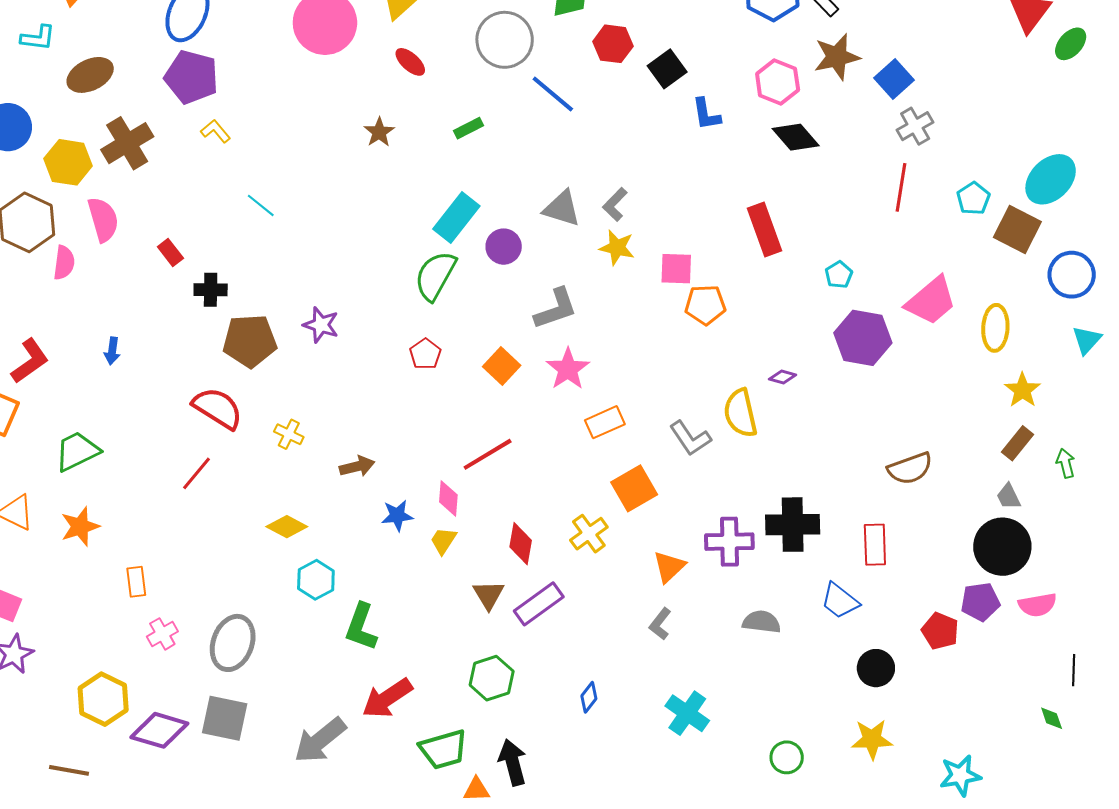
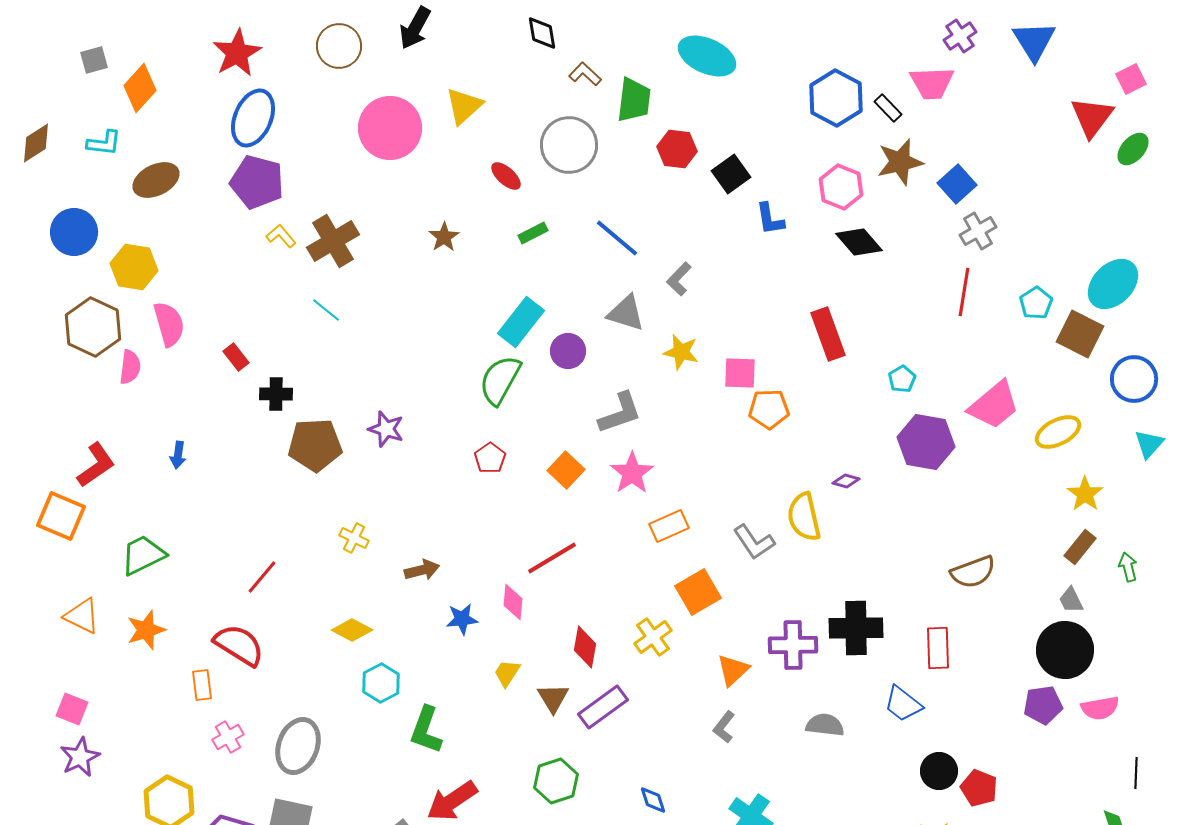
red ellipse: (410, 62) -> (506, 176), moved
blue line: (553, 94) -> (617, 238), moved
brown cross: (127, 143) -> (333, 241), moved
gray L-shape: (615, 204) -> (679, 279), moved
yellow ellipse: (995, 328) -> (1058, 432), turned 60
red semicircle: (218, 408) -> (239, 645), moved
yellow trapezoid: (443, 541) -> (507, 673), moved
red pentagon: (940, 631) -> (979, 788), moved
blue diamond: (589, 697) -> (653, 800), turned -56

